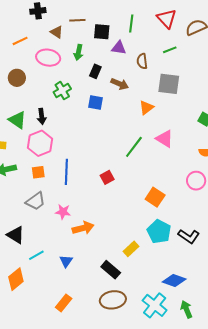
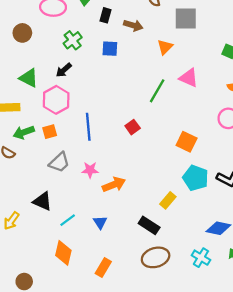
black arrow: (42, 116) -> (64, 70), moved, turned 63
orange square: (38, 172) -> (50, 132), moved
orange diamond: (16, 279) -> (63, 253), moved, turned -30
cyan cross: (155, 305) -> (201, 258), size x0.7

